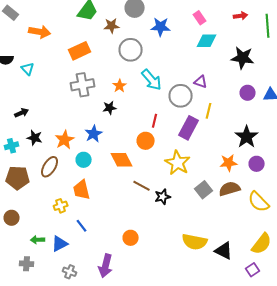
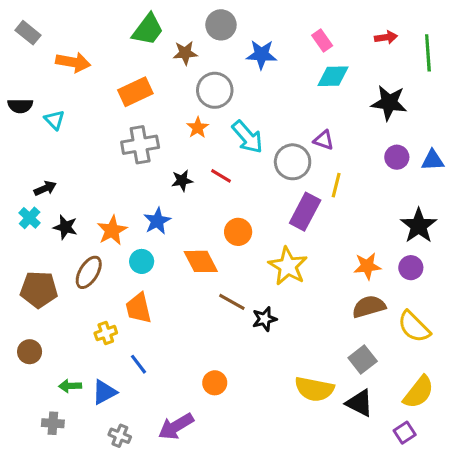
orange star: (120, 86) -> (198, 128), moved
red line: (155, 121) -> (221, 176), moved, turned -72
black star: (247, 137) -> (419, 226), moved
cyan cross: (12, 146) -> (30, 218), moved, turned -32
gray square: (204, 190) -> (363, 359), moved
purple arrow: (106, 266) -> (176, 426), turned 45

